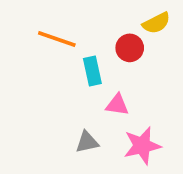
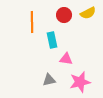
orange line: (57, 39) -> (32, 22), turned 70
red circle: (130, 48) -> (64, 15), moved

